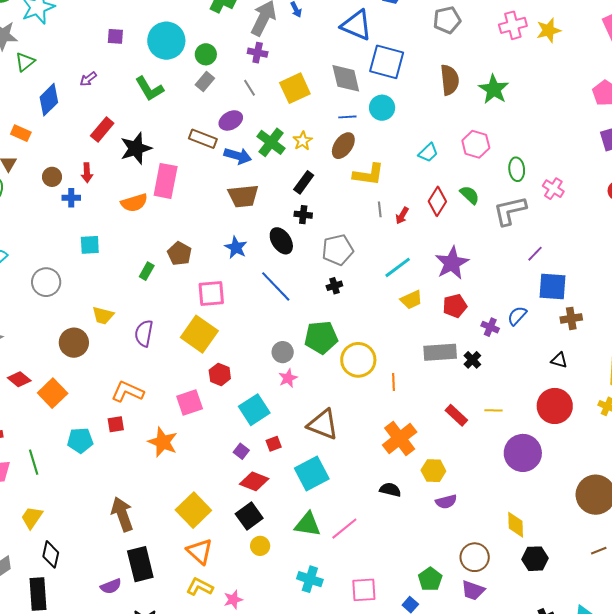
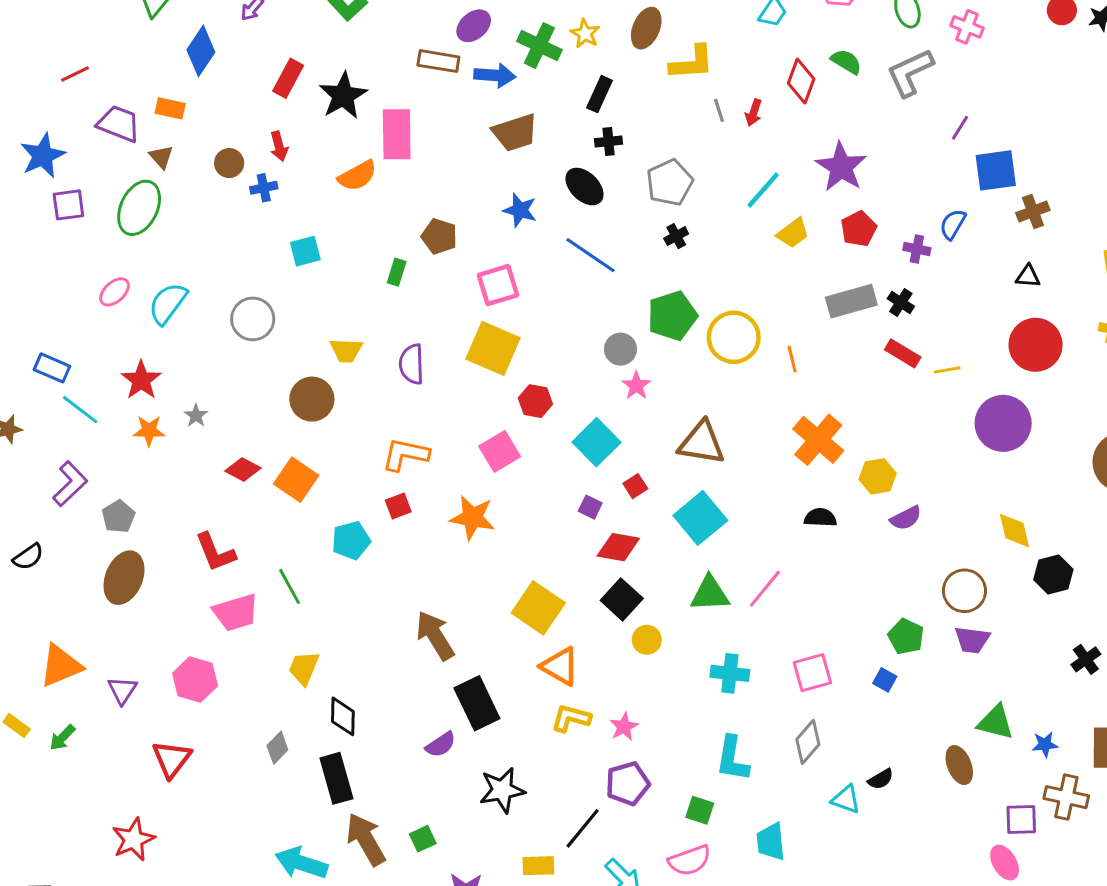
red rectangle: (456, 415) -> (903, 353), moved

